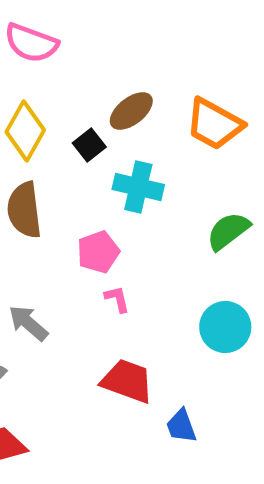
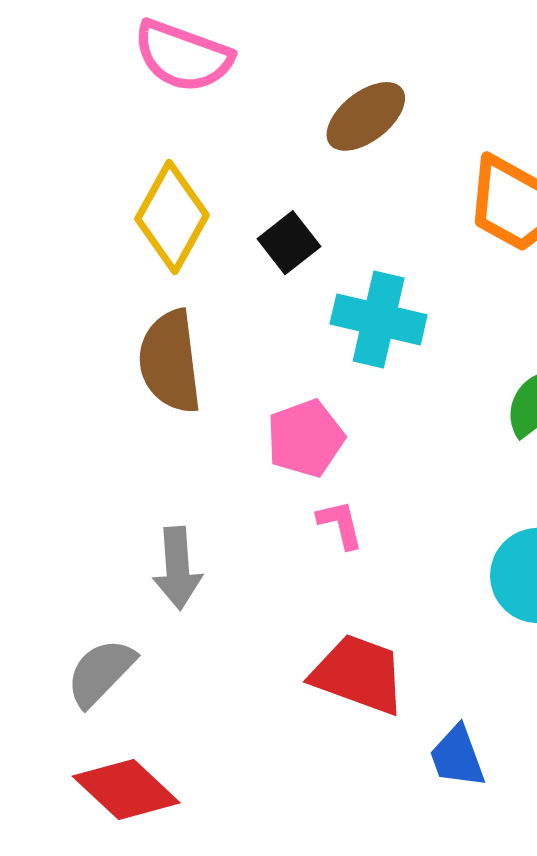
brown ellipse: (131, 111) -> (366, 116), moved
gray arrow: (28, 323) -> (177, 568), turned -135

